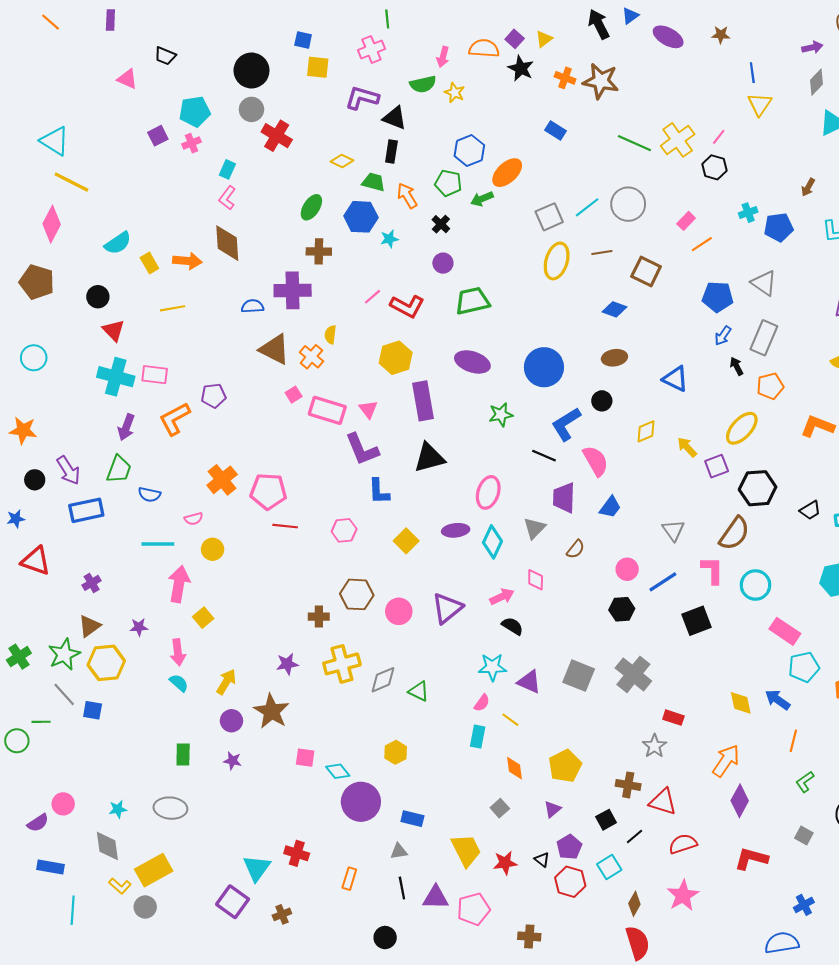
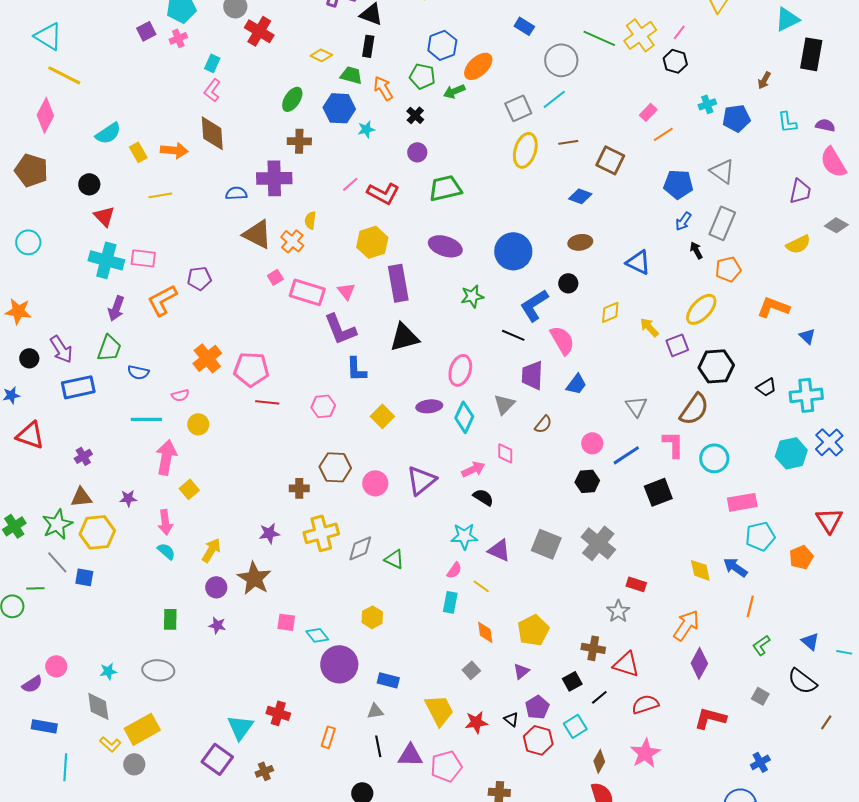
gray circle: (628, 204) -> (561, 60), moved
brown triangle: (89, 626) -> (81, 497), turned 30
pink rectangle: (785, 631) -> (742, 502), turned -44

